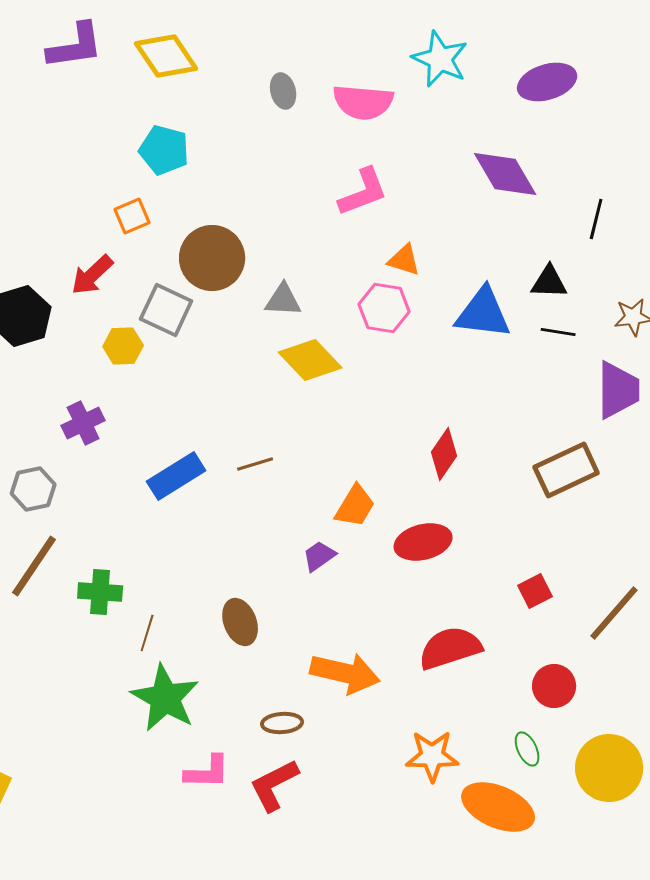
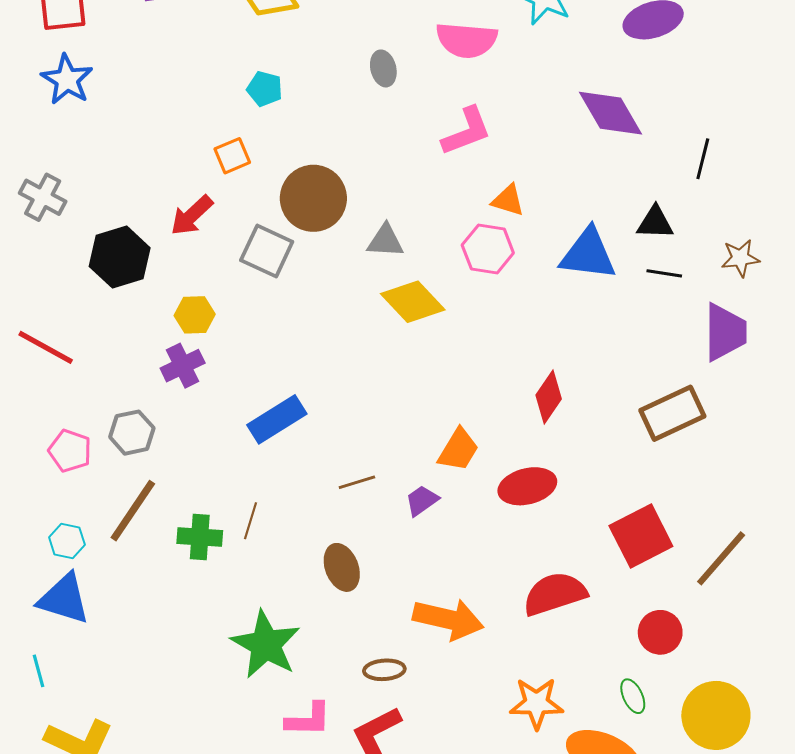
gray ellipse: (283, 91) -> (383, 68), moved
cyan pentagon: (164, 150) -> (265, 89), size x0.7
yellow hexagon: (123, 346) -> (195, 315), moved
brown line: (255, 464) -> (357, 482), moved
red square: (535, 591) -> (641, 536), size x1.8
brown line: (147, 633) -> (250, 521), moved

